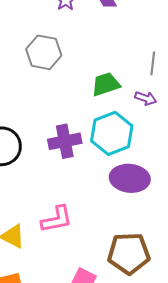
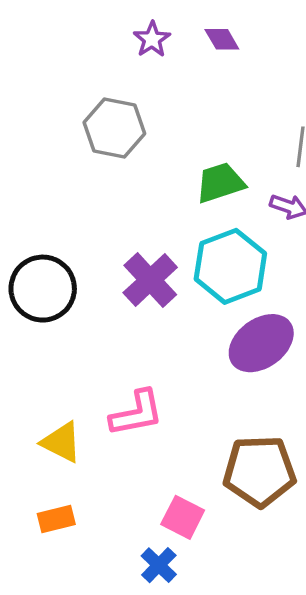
purple cross: (65, 141) -> (150, 280), turned -32
purple ellipse: (130, 178) -> (261, 343), turned -42

